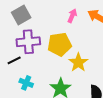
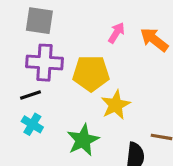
gray square: (21, 15) -> (39, 21), turned 30
black line: (14, 60) -> (31, 95), moved

